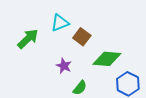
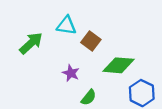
cyan triangle: (60, 23) -> (66, 25), turned 30

